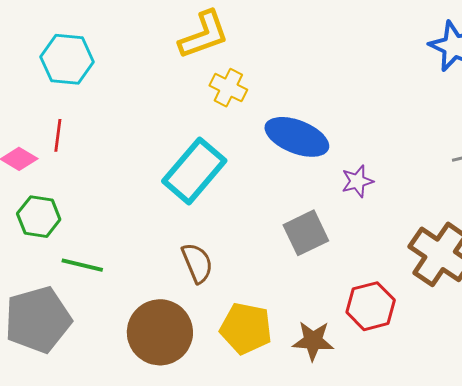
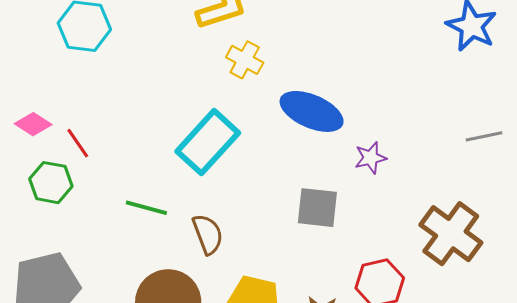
red line: (58, 135) -> (78, 143), moved, turned -44
gray square: (306, 233) -> (317, 208), turned 30
green line: (82, 265) -> (146, 208), moved

